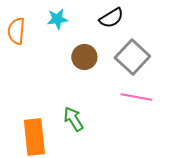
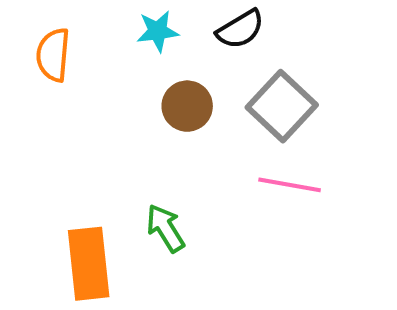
cyan star: (57, 19) -> (158, 31), moved

